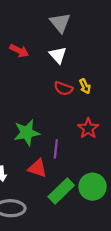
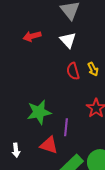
red arrow: (19, 51) -> (32, 36), turned 138
red semicircle: (63, 88) -> (73, 71), turned 54

